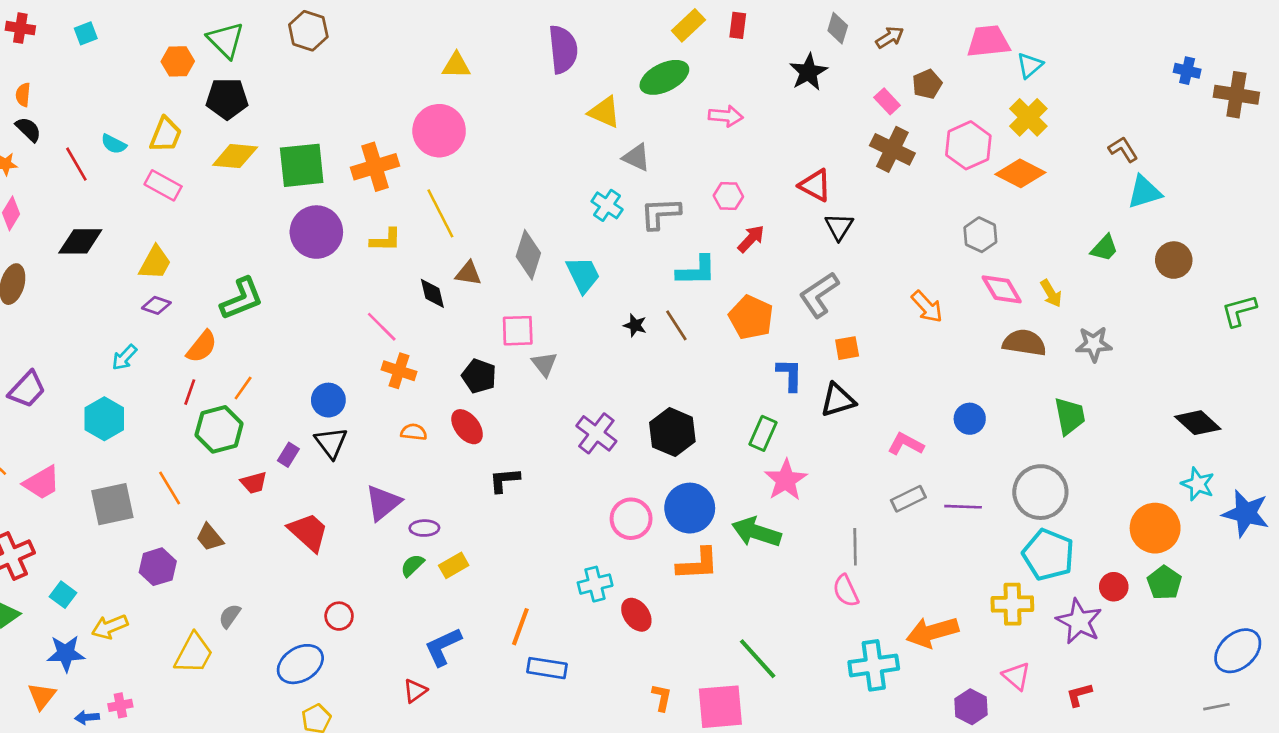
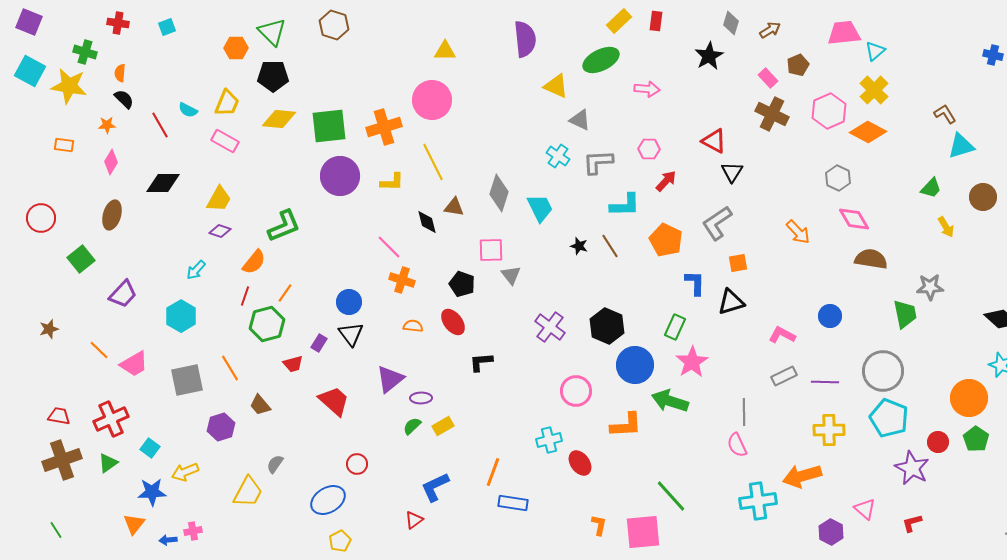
yellow arrow: (1051, 293) -> (946, 227), moved
gray star: (1094, 344) -> (930, 287), moved
blue circle: (690, 508) -> (635, 365), moved
yellow cross: (1012, 604) -> (829, 430), moved

